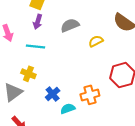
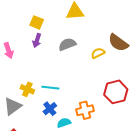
yellow semicircle: (96, 41) -> (98, 53), moved
cyan line: (36, 47) -> (50, 88), moved

